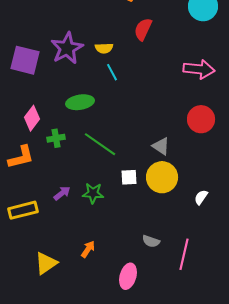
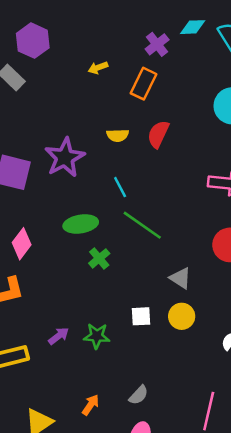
yellow semicircle: (104, 48) -> (118, 135), moved
green cross: (56, 138) -> (99, 258), moved, turned -30
green line: (100, 144) -> (142, 225), moved
yellow circle: (162, 177) -> (182, 316), size x0.7
gray semicircle: (151, 241) -> (139, 395), moved, turned -66

